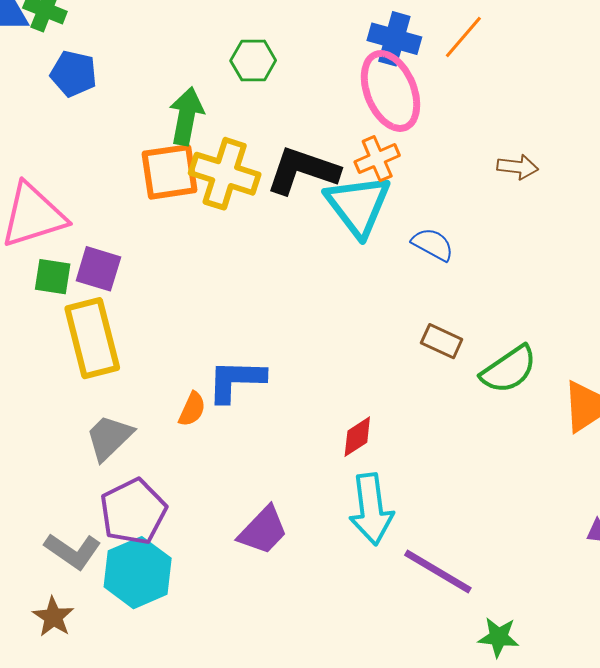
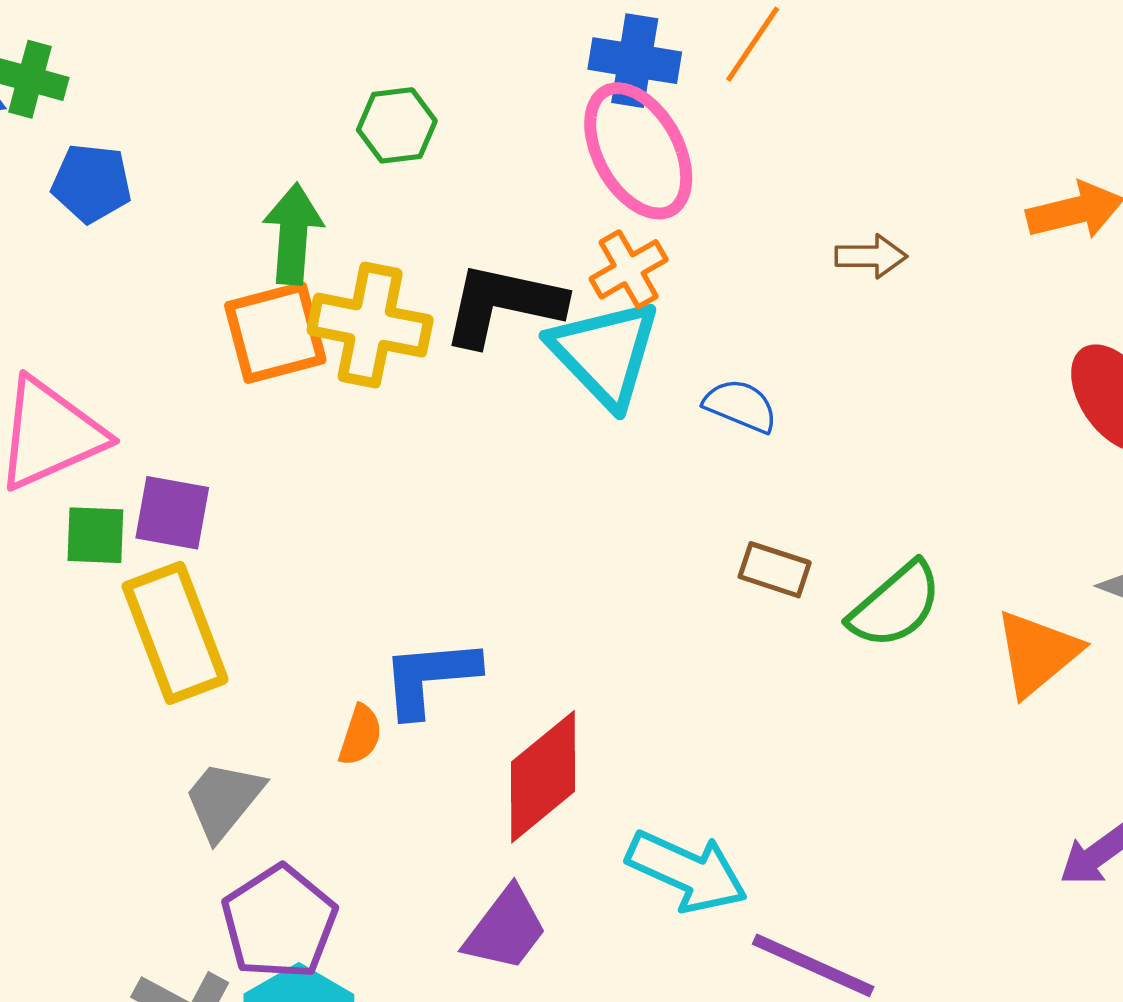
red diamond: (357, 437) -> (543, 777), moved, size x1.8
cyan arrow: (371, 509) -> (687, 871), turned -52

